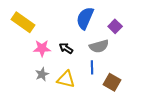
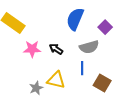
gray star: (42, 74) -> (36, 88), moved

